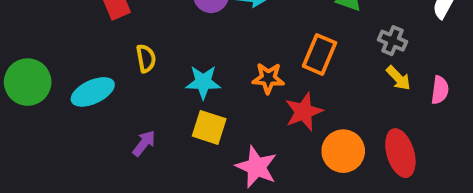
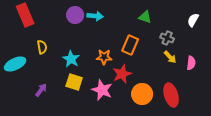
cyan star: (203, 82) -> (71, 59), turned 30
pink star: (256, 167) -> (102, 90), moved

